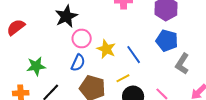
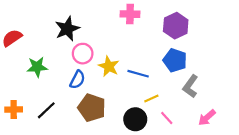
blue line: (134, 55) -> (138, 74), turned -42
green star: (36, 66) -> (37, 67), moved
yellow line: (123, 78) -> (151, 99), moved

